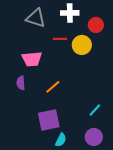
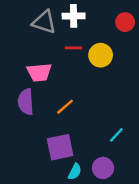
white cross: (70, 13) -> (74, 16), moved
red circle: (96, 25) -> (125, 22), moved
purple semicircle: (21, 83) -> (26, 102), size x1.5
purple circle: (94, 137) -> (103, 168), moved

